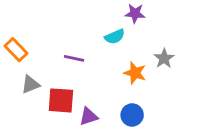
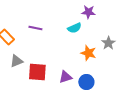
purple line: (74, 58) -> (35, 28), moved
purple triangle: (89, 116) -> (65, 77), moved

